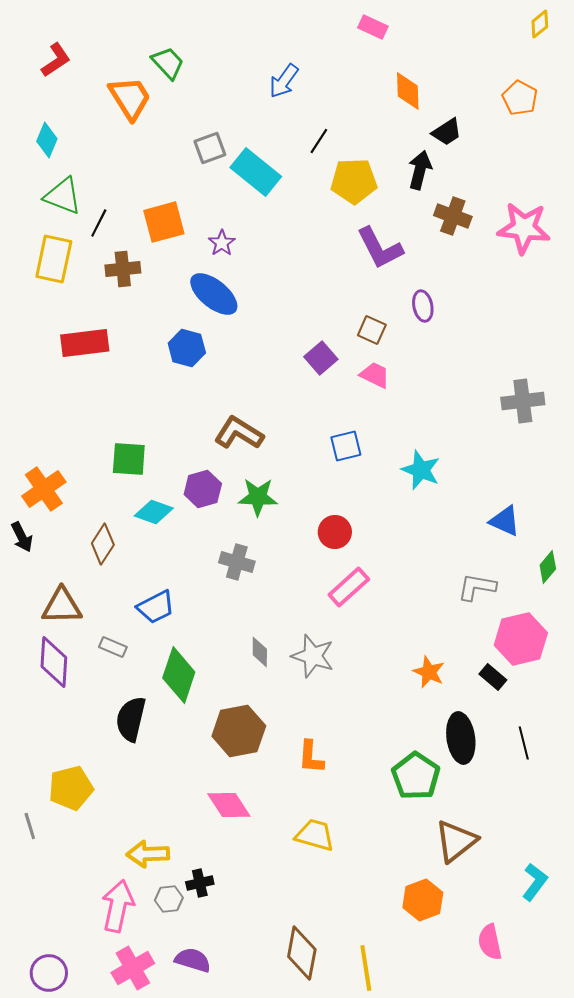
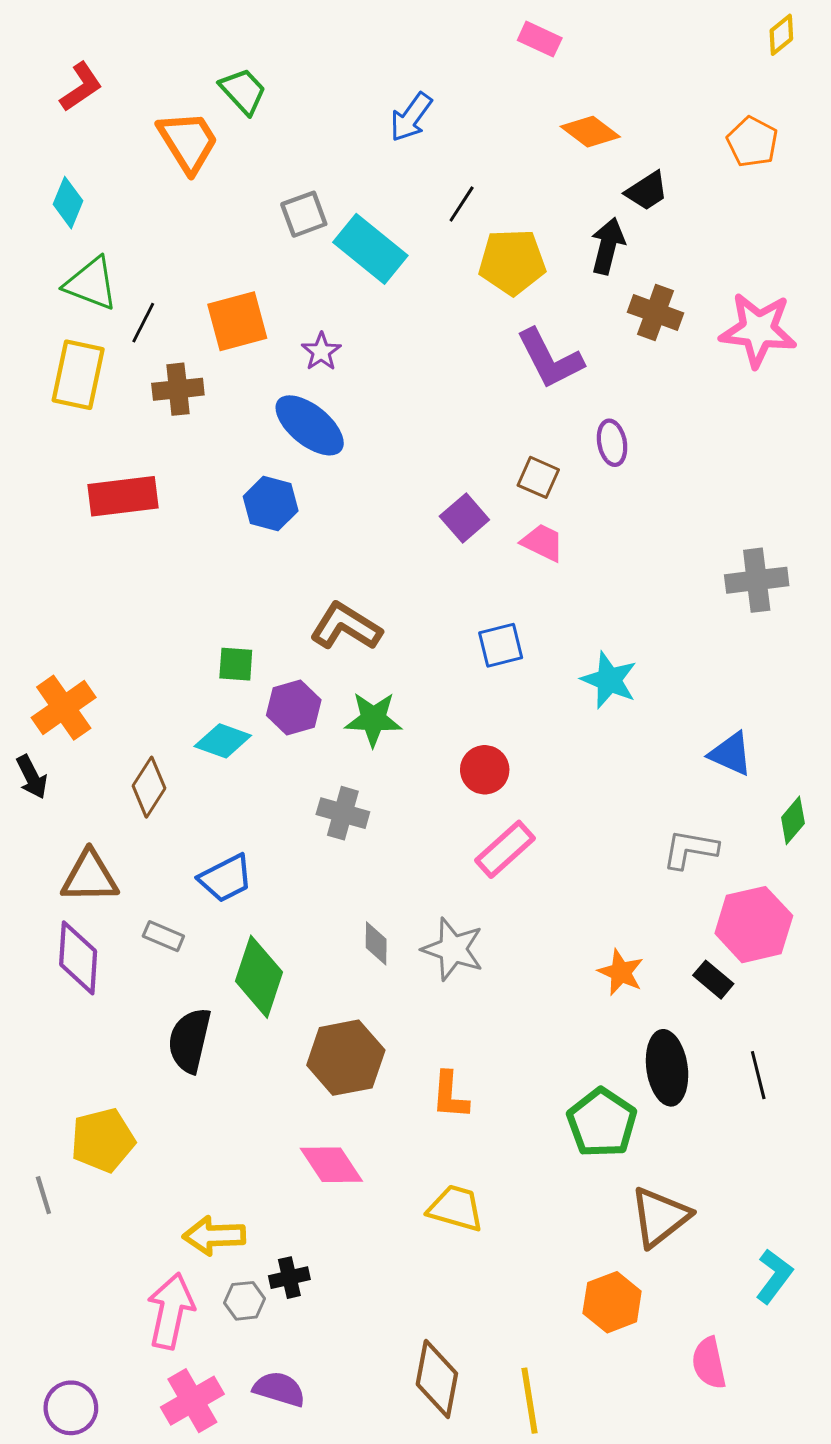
orange diamond: (408, 91) -> (590, 132), turned -51
green square: (129, 459) -> (236, 664), moved, size x0.7

